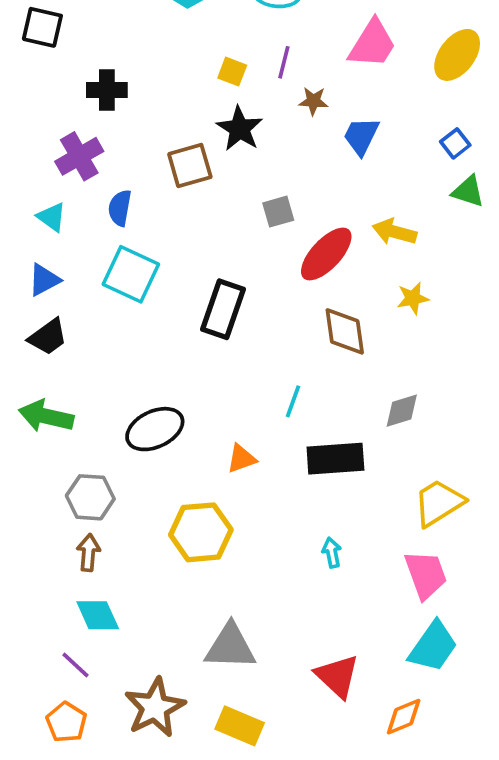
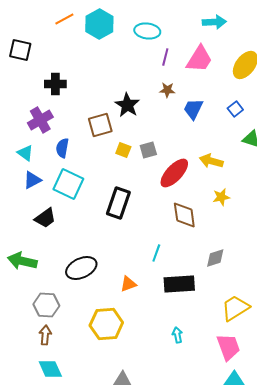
purple line: (284, 62) -> (165, 57), moved
yellow square: (232, 72) -> (123, 150), moved
blue square: (455, 143) -> (235, 109), moved
blue triangle: (44, 280) -> (32, 180), moved
black trapezoid: (48, 337) -> (45, 218), moved

